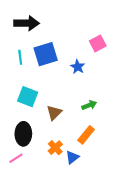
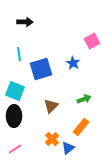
black arrow: (27, 23) -> (25, 22), size x0.7
blue square: (46, 54) -> (41, 69), moved
cyan square: (28, 97) -> (15, 91), moved
black ellipse: (23, 134) -> (14, 116), moved

